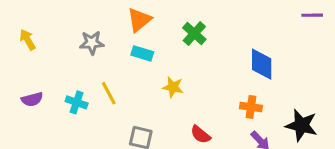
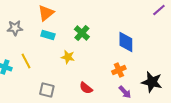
purple line: (312, 15) -> (159, 10), turned -40
green cross: (194, 34) -> (82, 33), moved
orange cross: (251, 107) -> (119, 70), turned -32

